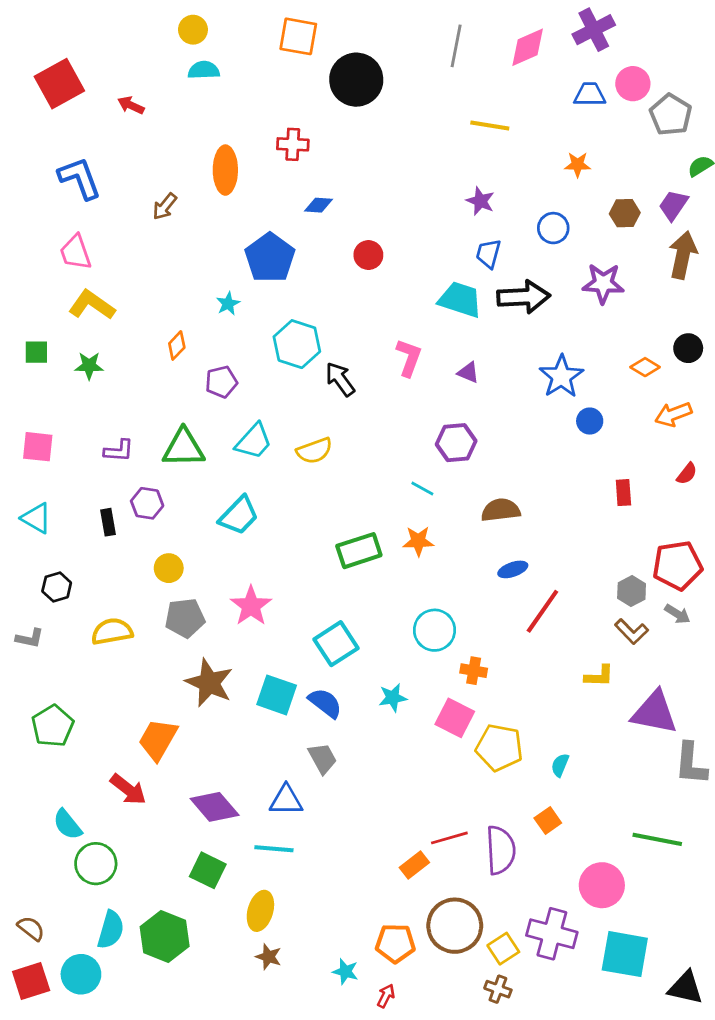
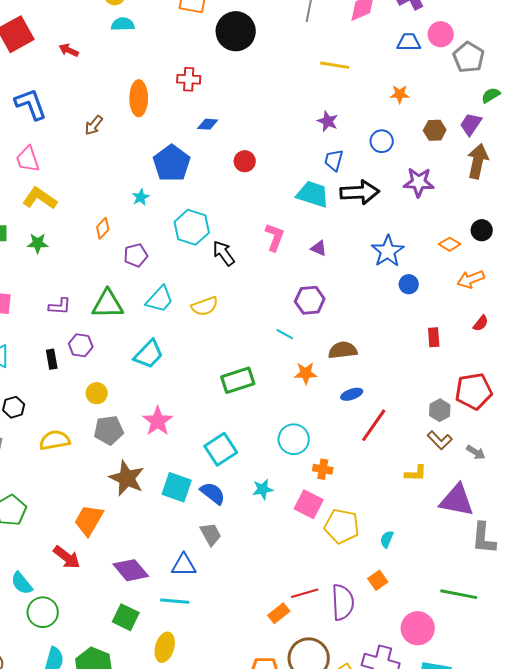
orange star: (418, 541) -> (306, 373), moved
gray arrow: (677, 614) -> (476, 452), moved

